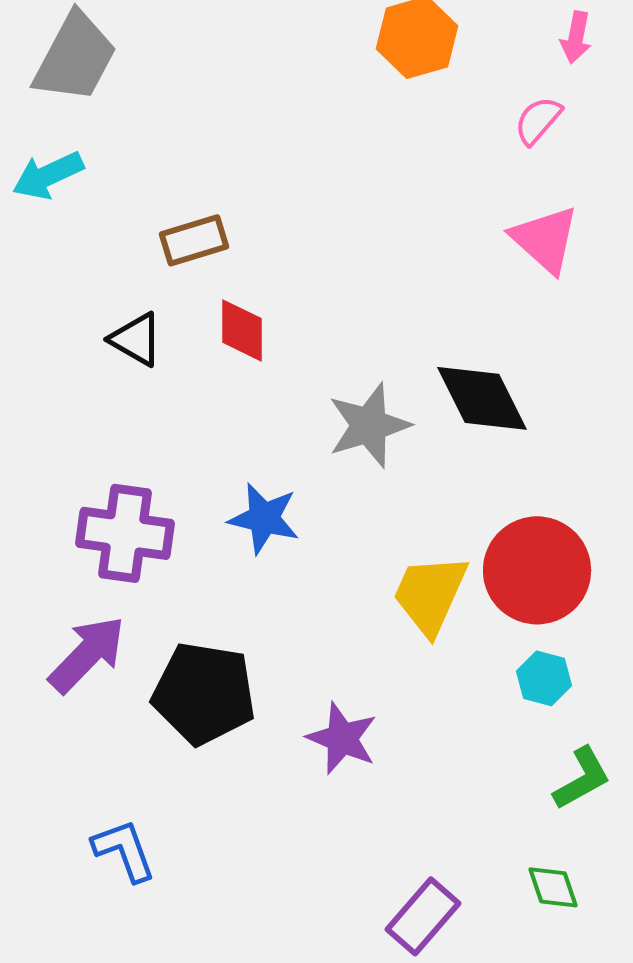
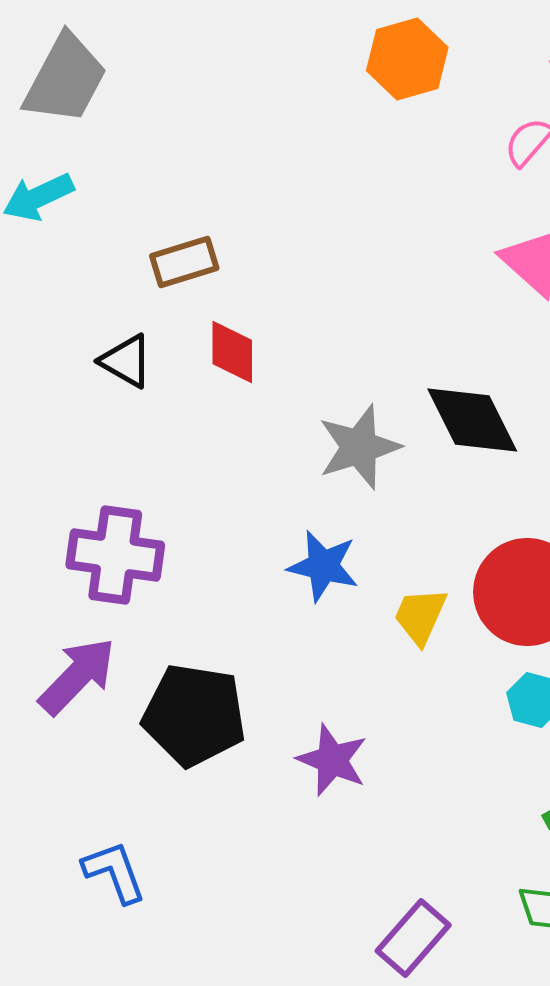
blue star: (264, 518) -> (323, 566), moved
yellow trapezoid: (430, 594) -> (420, 616), size x0.7

